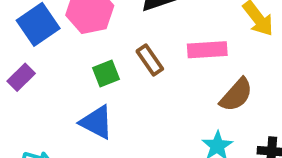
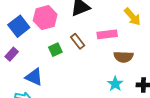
brown semicircle: (236, 95) -> (123, 57), turned 54
blue triangle: (96, 122) -> (34, 77), moved

